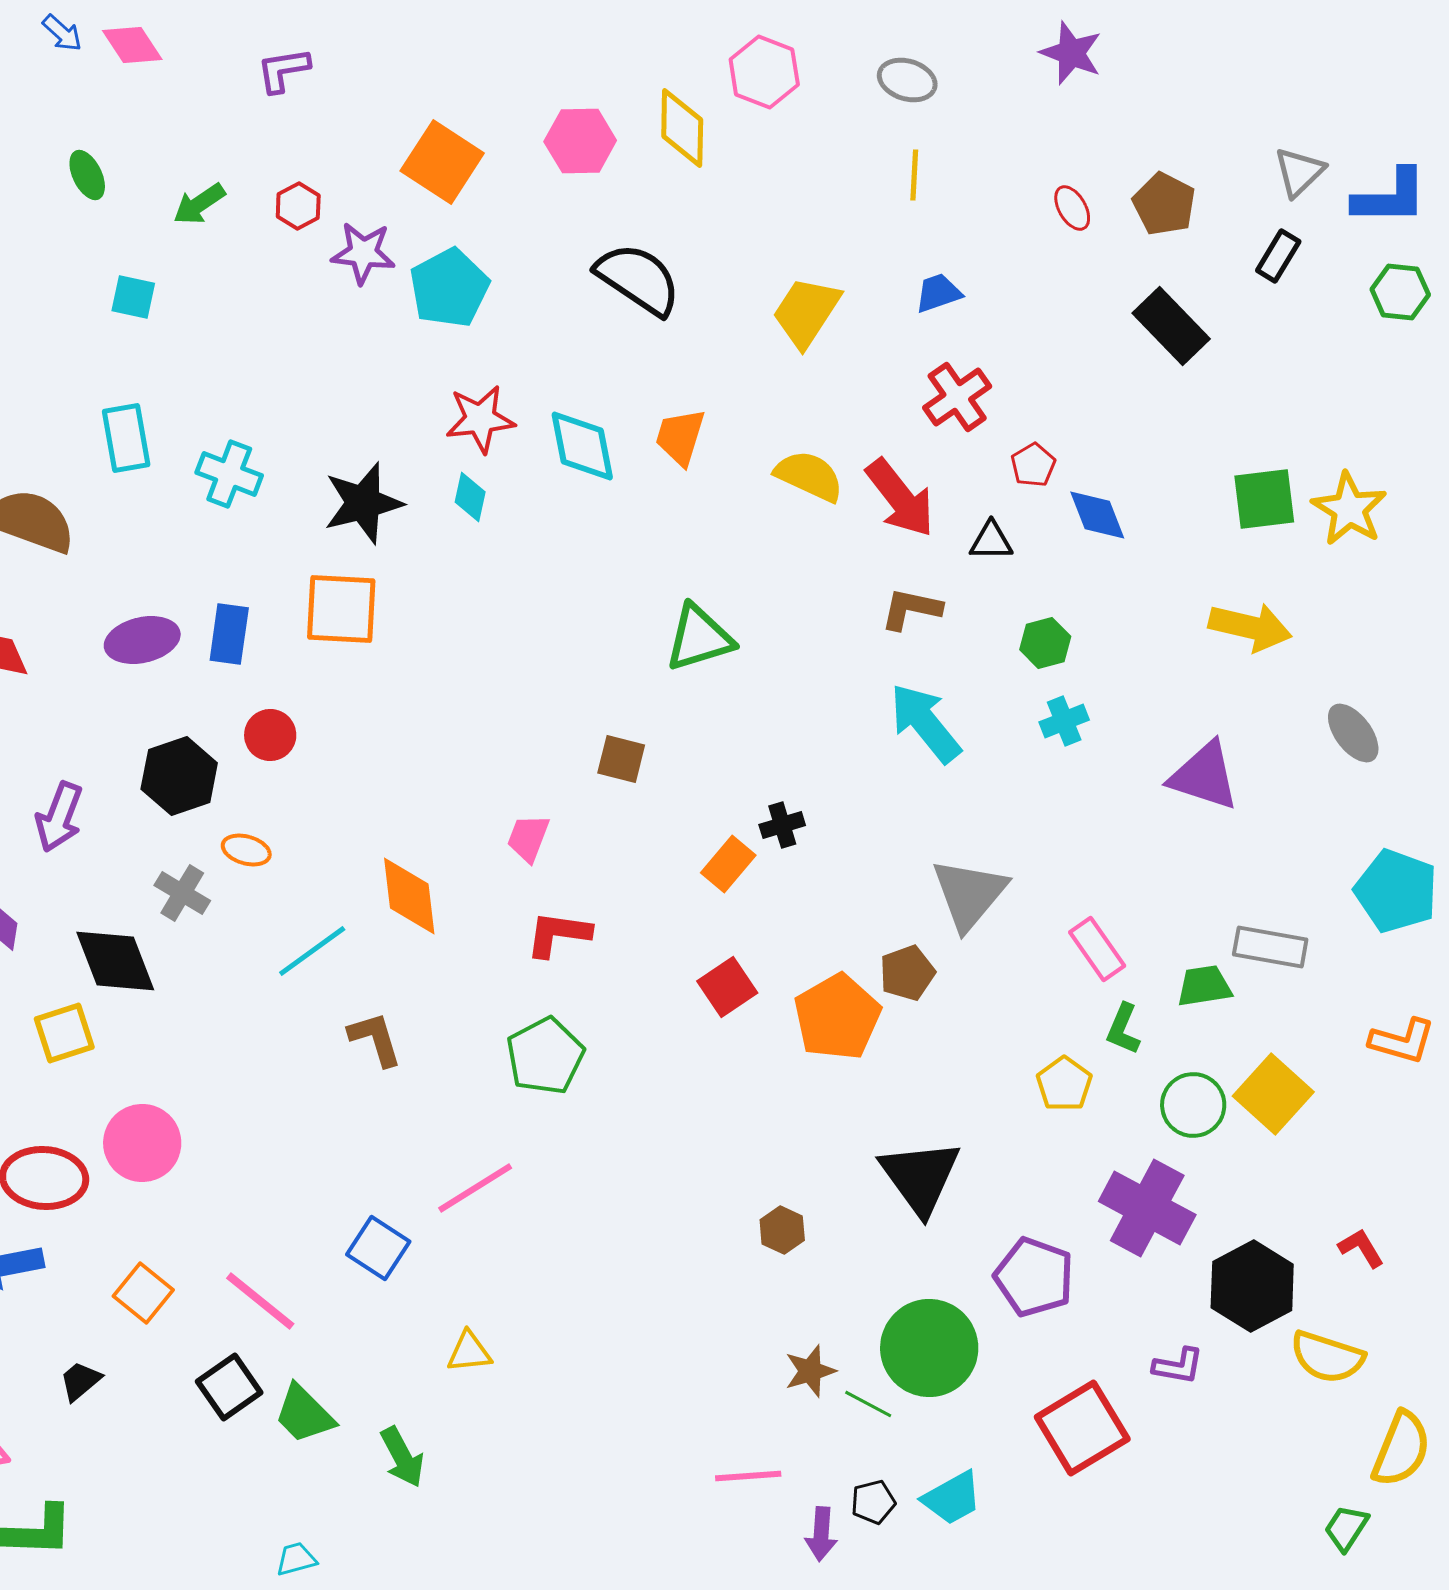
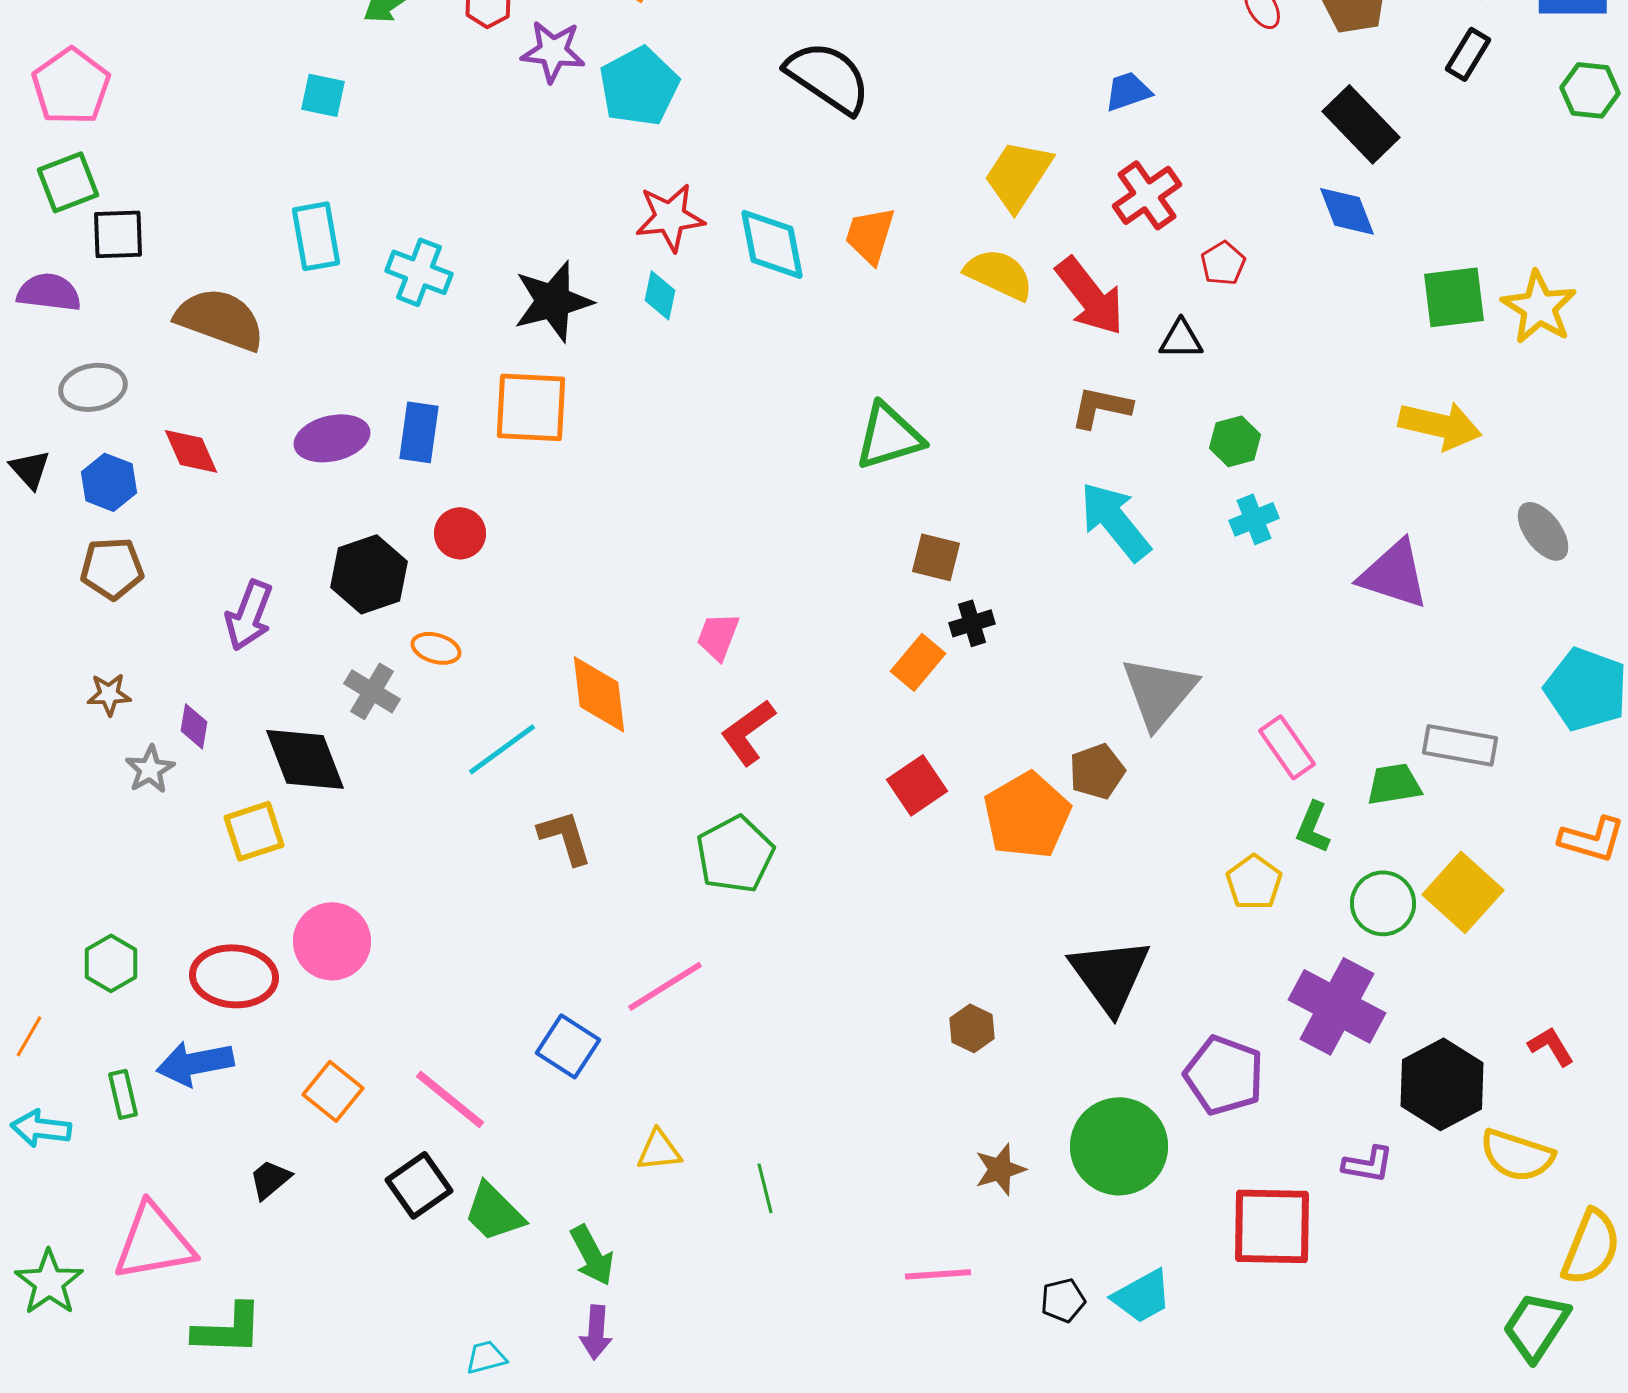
yellow trapezoid: (806, 312) -> (1018, 175), moved
blue diamond: (1097, 515) -> (1347, 211), moved
brown square: (621, 759) -> (936, 557), moved
red L-shape: (558, 934) -> (748, 732), turned -44
green line: (868, 1404) -> (765, 1188), moved, turned 48
red square: (1082, 1428) -> (1272, 1226), turned 32
green trapezoid: (1346, 1528) -> (1536, 1326), size x1.5
purple arrow: (821, 1534) -> (596, 1332), moved

